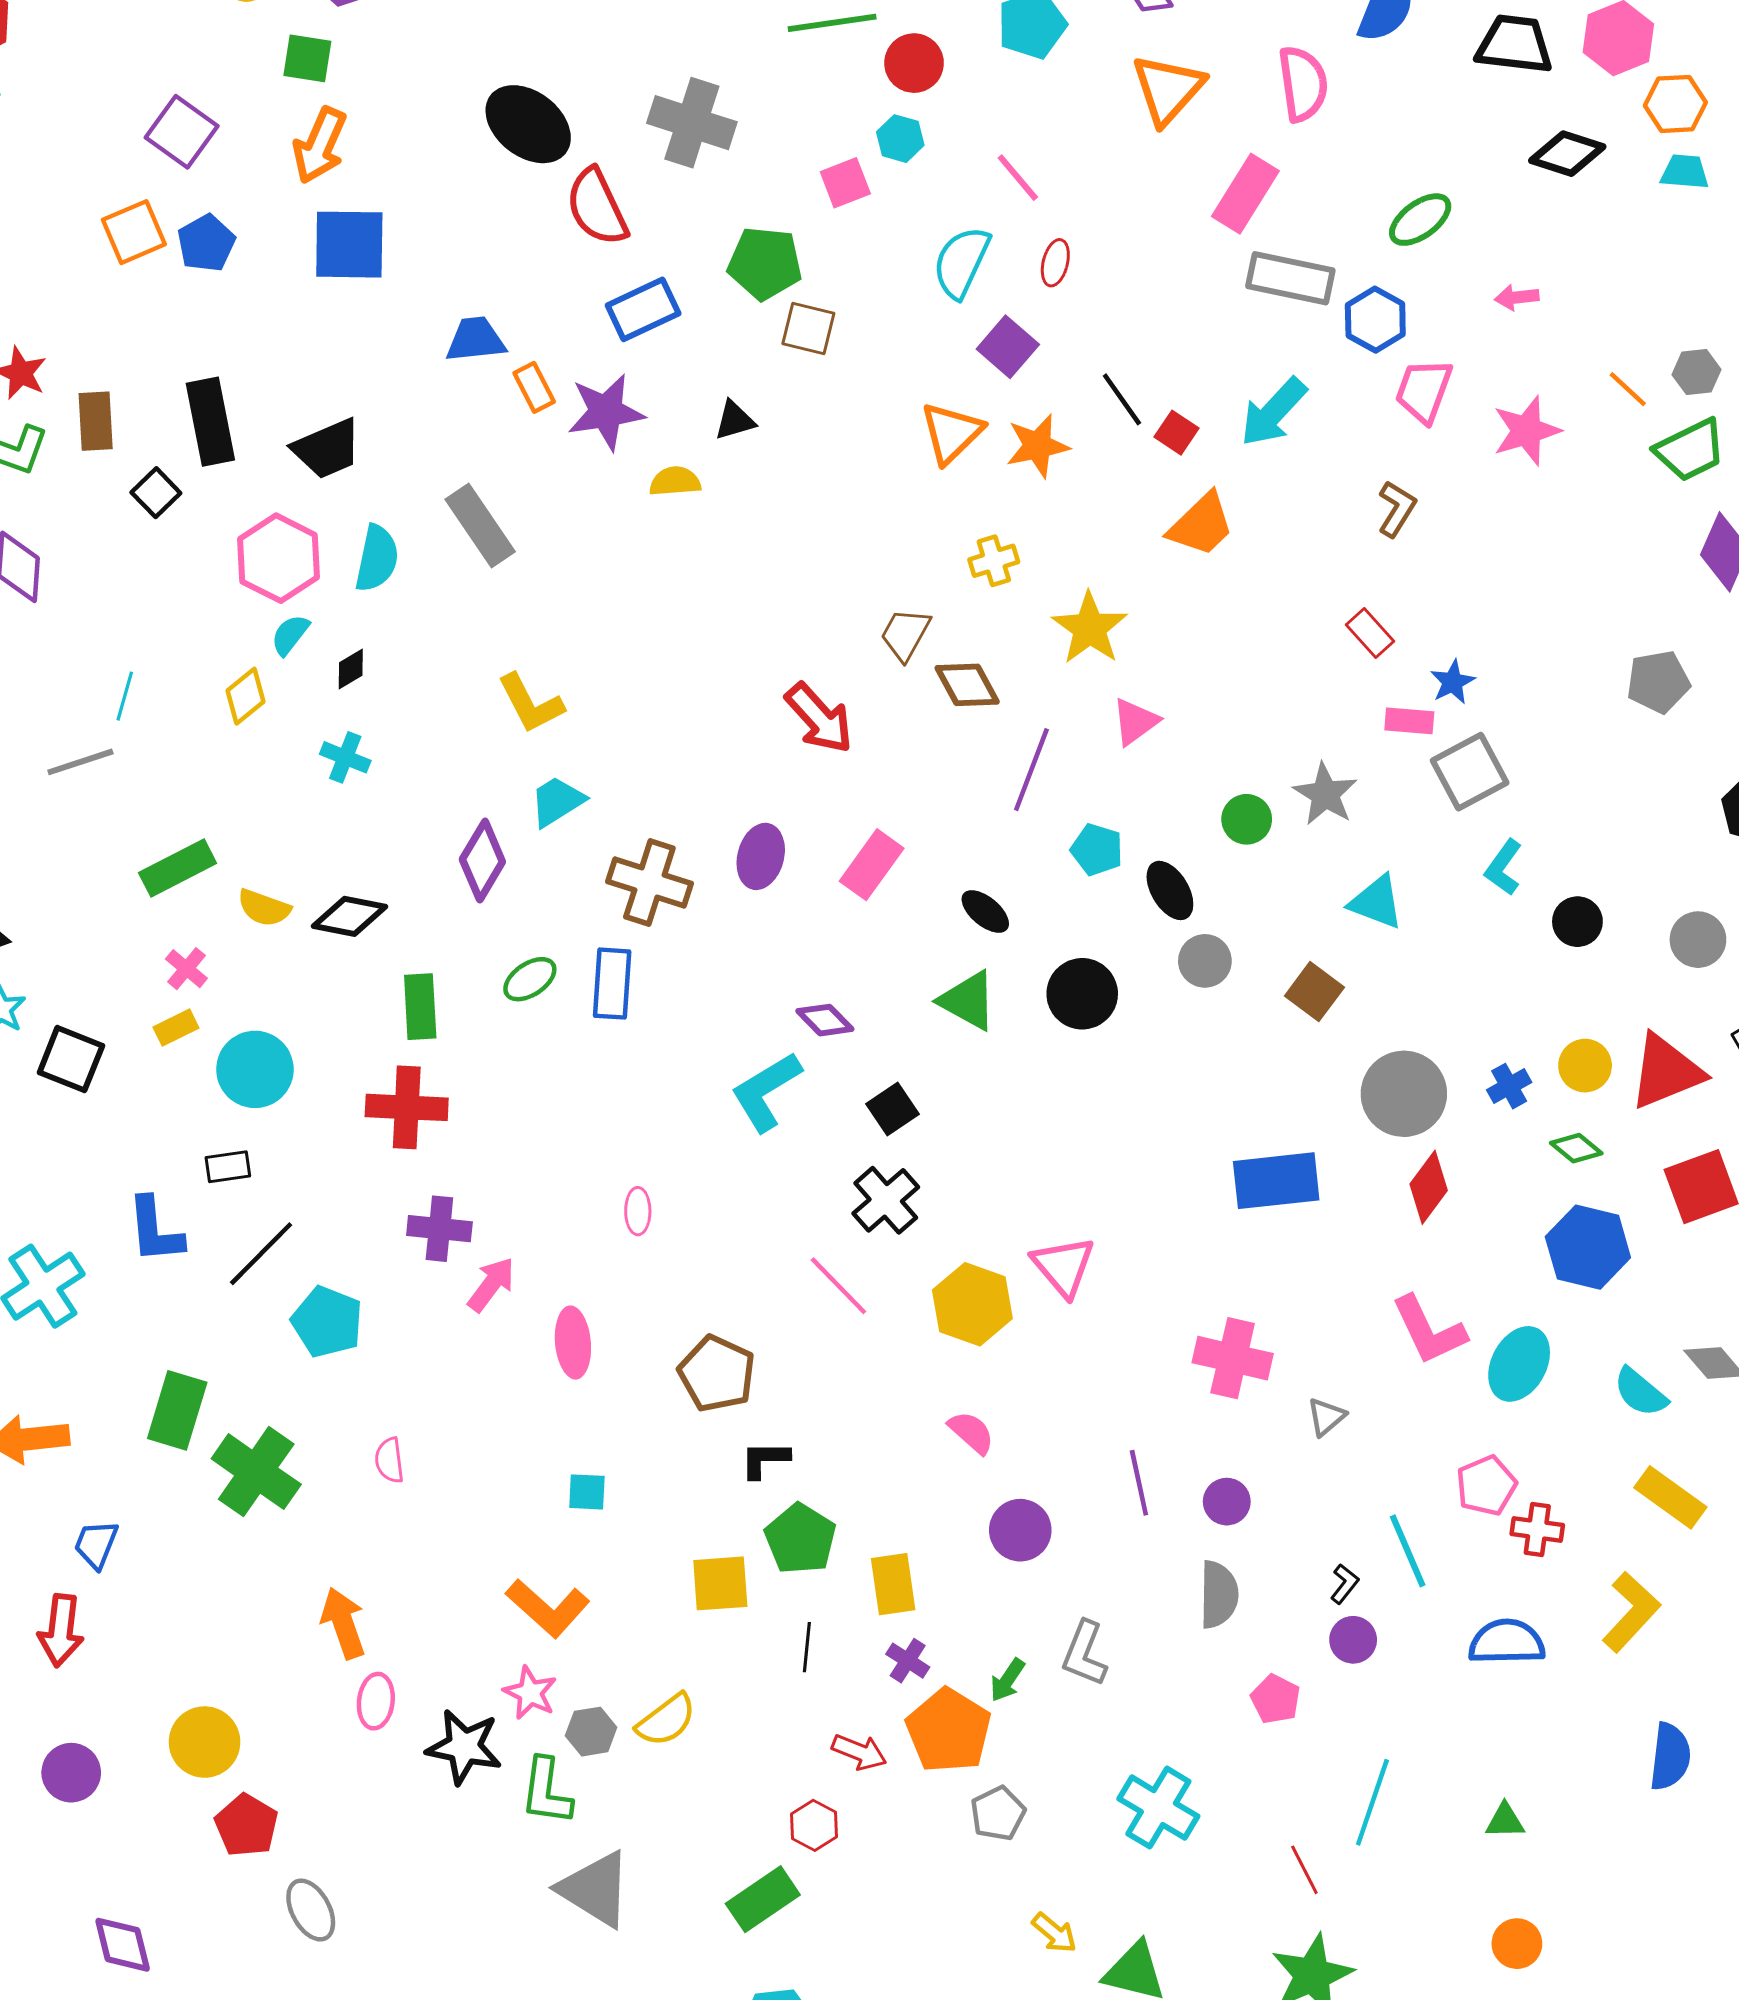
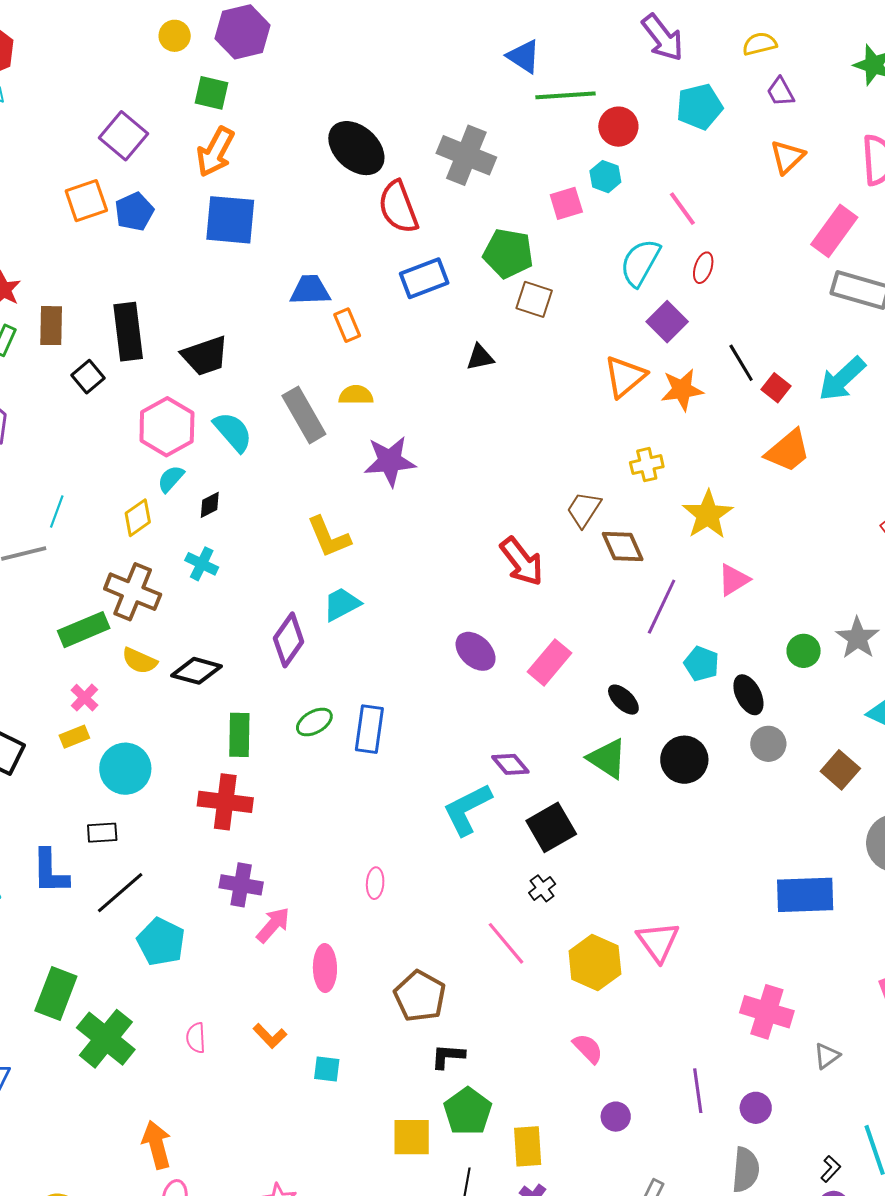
orange triangle: (1168, 89) -> (787, 157), size x0.7
purple star: (606, 412) -> (390, 461), moved
yellow semicircle: (675, 481) -> (356, 395), moved
cyan semicircle: (377, 558) -> (233, 432), turned -57
purple ellipse: (761, 856) -> (476, 651), turned -66
brown cross: (649, 883) -> (133, 592), moved
black square: (893, 1109) -> (551, 827), size x1.4
black cross: (886, 1200) -> (542, 888), size x0.6
purple circle: (1020, 1530) -> (616, 1117), size x0.7
orange L-shape: (548, 1608) -> (270, 1036), moved, size x0.6

